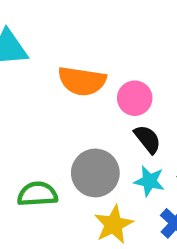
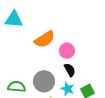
orange semicircle: (82, 81) -> (45, 39), turned -50

